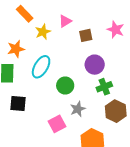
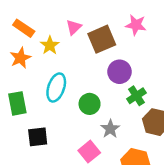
brown square: (86, 35) -> (102, 39), size x1.6
orange star: (16, 49) -> (20, 58), moved

